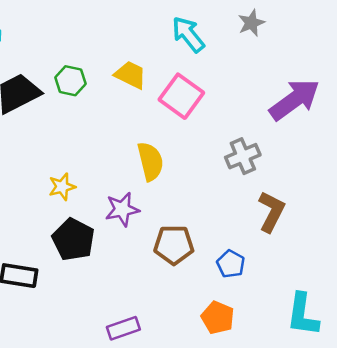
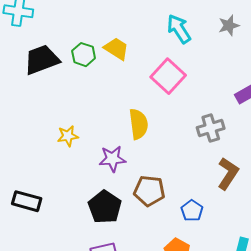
yellow trapezoid: (130, 75) -> (116, 49), moved
black pentagon: (73, 239) -> (105, 207), moved

